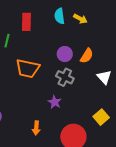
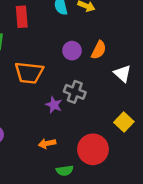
gray cross: (65, 77) -> (75, 92), moved
purple star: (55, 102) -> (54, 105), moved
orange arrow: (36, 128) -> (47, 143), turned 80

